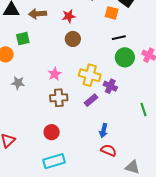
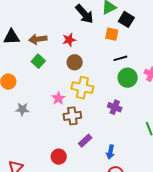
green square: (23, 39) -> (38, 61), moved, turned -32
yellow cross: (90, 75) -> (82, 88), moved
brown cross: (59, 98) -> (72, 116), moved
purple rectangle: (91, 100) -> (85, 141), moved

